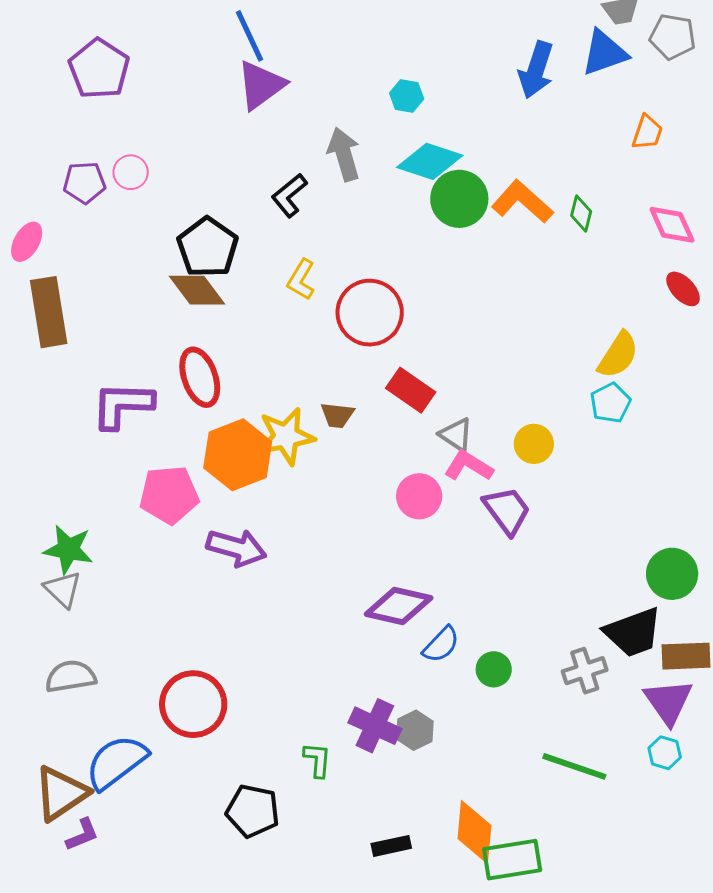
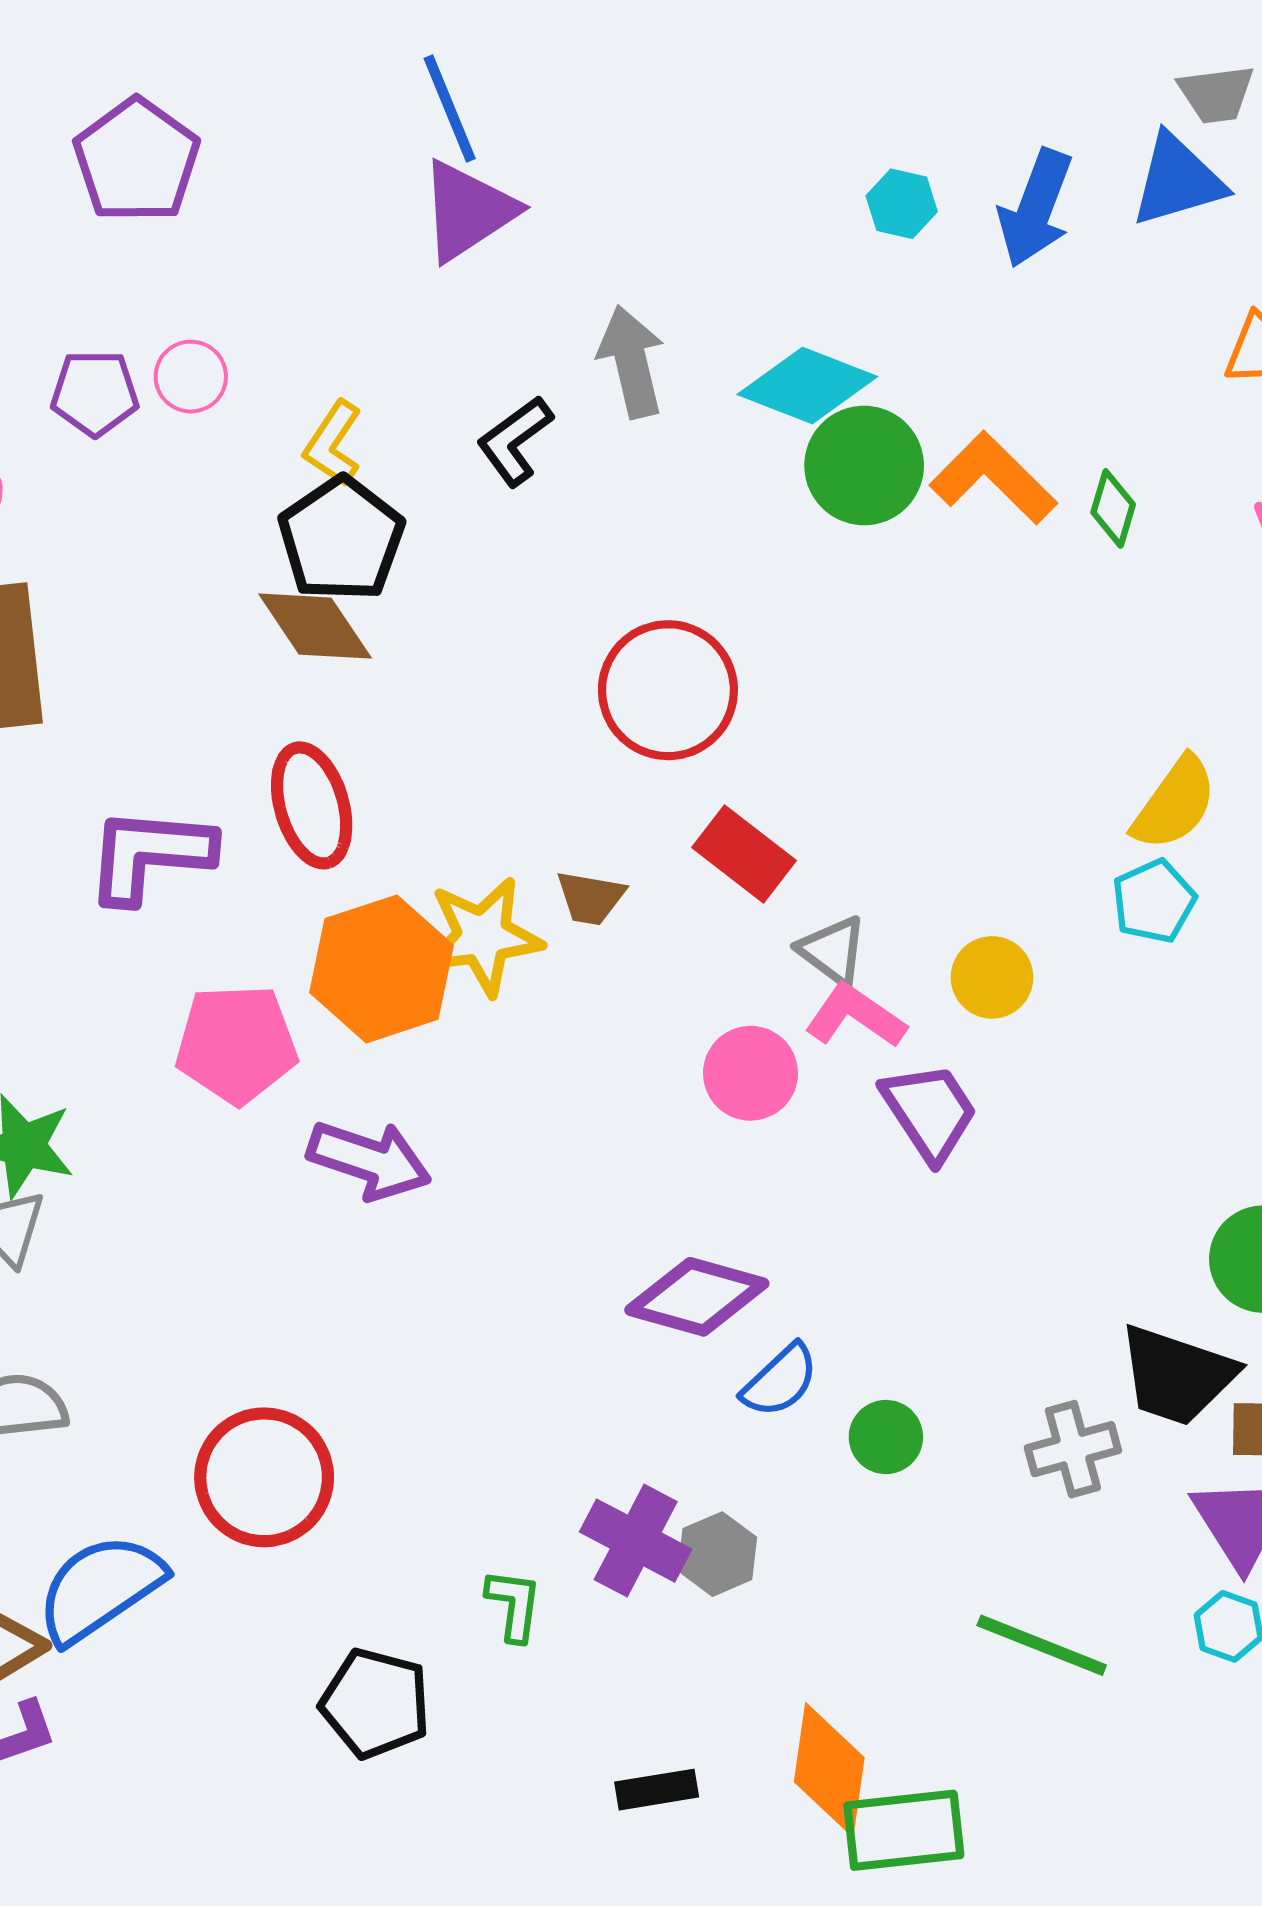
cyan hexagon: (407, 96) -> (902, 204), moved
yellow L-shape: (301, 280) -> (333, 444), moved
black trapezoid: (633, 632) -> (1177, 1375), turned 36

